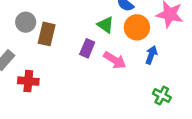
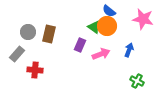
gray circle: (26, 22) -> (28, 32), moved
orange circle: (137, 27) -> (107, 26), moved
pink arrow: (115, 60) -> (101, 54), turned -54

